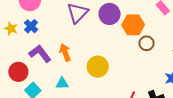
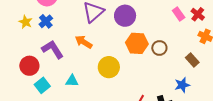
orange hexagon: (133, 25) -> (137, 43), moved
orange arrow: (65, 52) -> (84, 42), moved, turned -42

